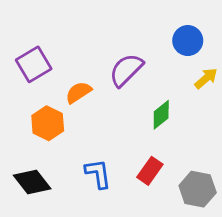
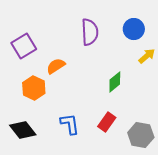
purple semicircle: (126, 70) -> (90, 32), moved, turned 132

